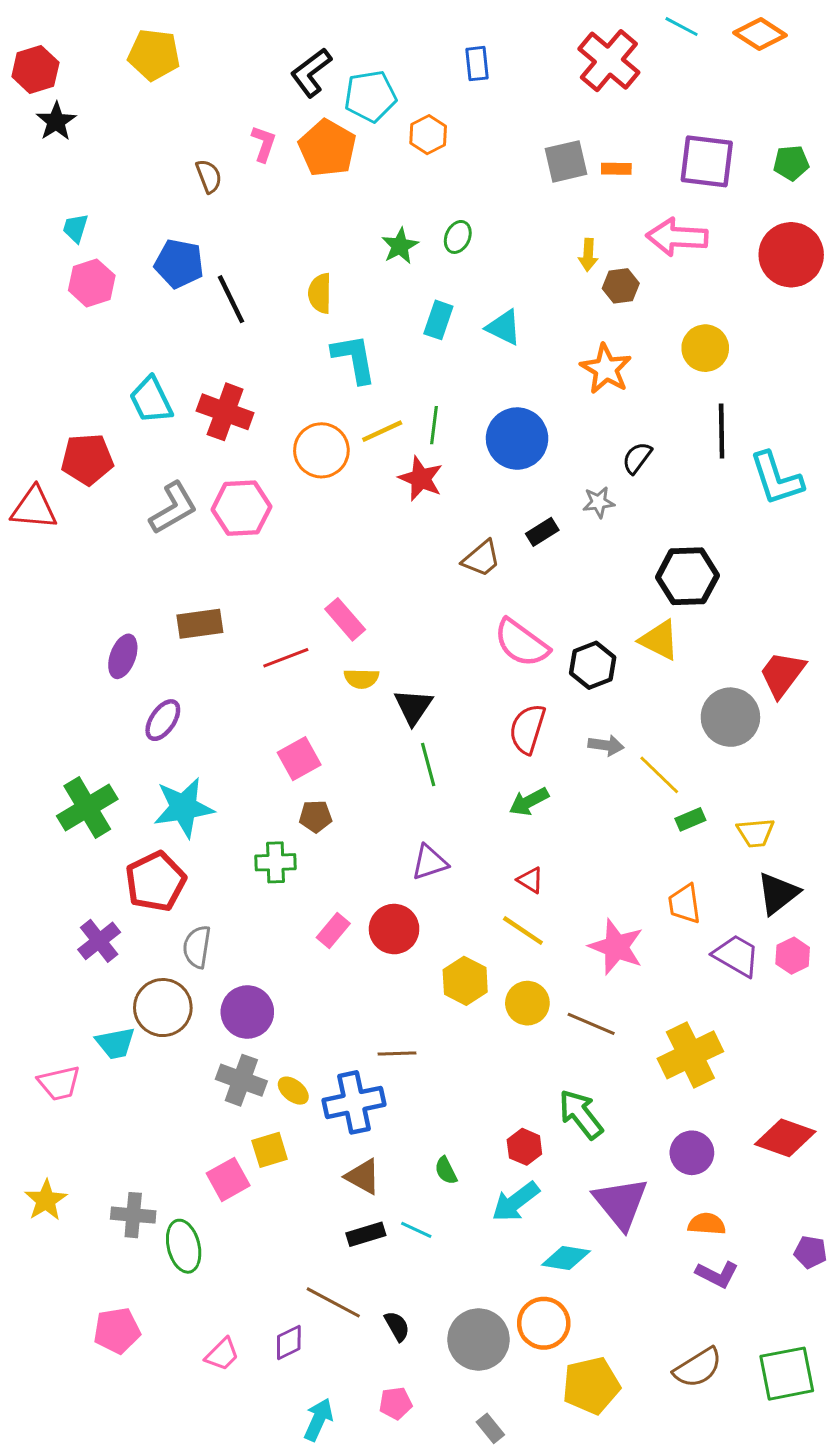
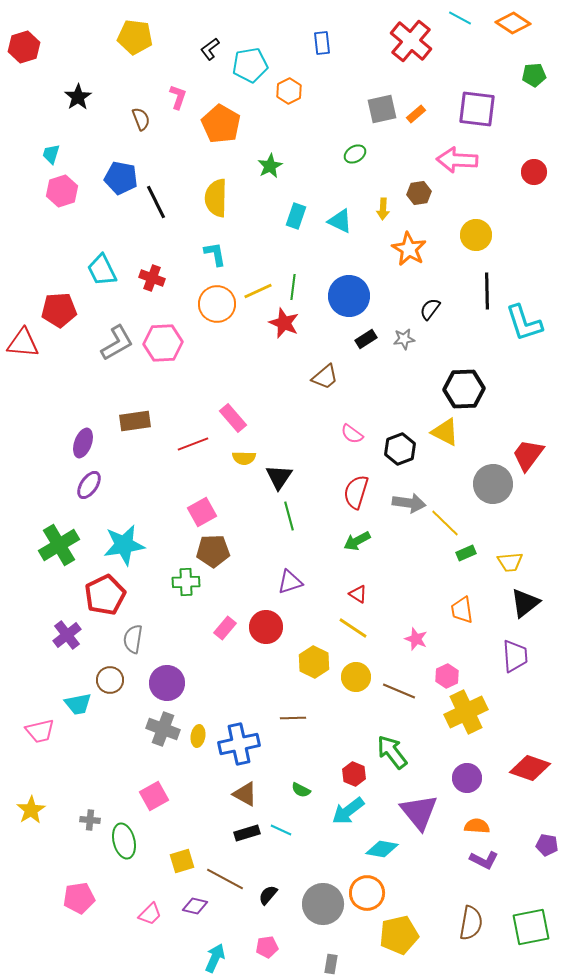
yellow pentagon: (154, 55) -> (135, 37), moved
black L-shape: (311, 72) -> (210, 49), size x0.7
black star: (56, 121) -> (78, 97), moved
orange pentagon: (327, 148) -> (221, 124), moved
green pentagon: (791, 163) -> (534, 75), moved
orange rectangle: (616, 169) -> (416, 114), turned -42
green ellipse: (458, 237) -> (355, 154), moved, turned 35
yellow arrow: (588, 255) -> (383, 209), moved
red circle: (791, 255) -> (534, 172), size x0.6
yellow semicircle: (320, 293) -> (216, 198), size x1.4
cyan L-shape: (354, 358) -> (215, 254), moved, size x0.7
red cross: (225, 412) -> (152, 278), size x0.7
black rectangle: (542, 532) -> (366, 339), moved
pink semicircle: (521, 643) -> (352, 434), size x0.6
purple ellipse: (163, 720) -> (89, 485), moved
gray arrow: (606, 745) -> (409, 503), size x1.4
brown pentagon: (315, 816) -> (213, 551), size x1.5
pink star: (616, 947) -> (416, 639), size x0.6
purple trapezoid: (736, 956) -> (515, 656), moved, turned 56
pink hexagon: (793, 956) -> (447, 676), moved
brown circle: (163, 1008) -> (110, 680), size x0.7
brown line: (397, 1053) -> (293, 718), moved
yellow ellipse: (293, 1091) -> (198, 736), turned 60
yellow square: (270, 1150) -> (182, 861), moved
green semicircle: (446, 1171) -> (301, 790), turned -36
gray cross: (133, 1215) -> (90, 820), size x0.7
black semicircle: (397, 1326) -> (268, 895), turned -110
purple diamond: (289, 1342) -> (195, 906), turned 40
brown semicircle: (698, 1368) -> (471, 923), turned -48
gray rectangle: (490, 1428) -> (331, 964), turned 48

